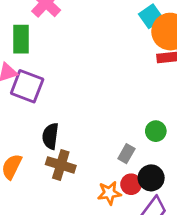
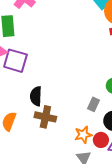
red circle: (131, 184) -> (101, 140), moved

